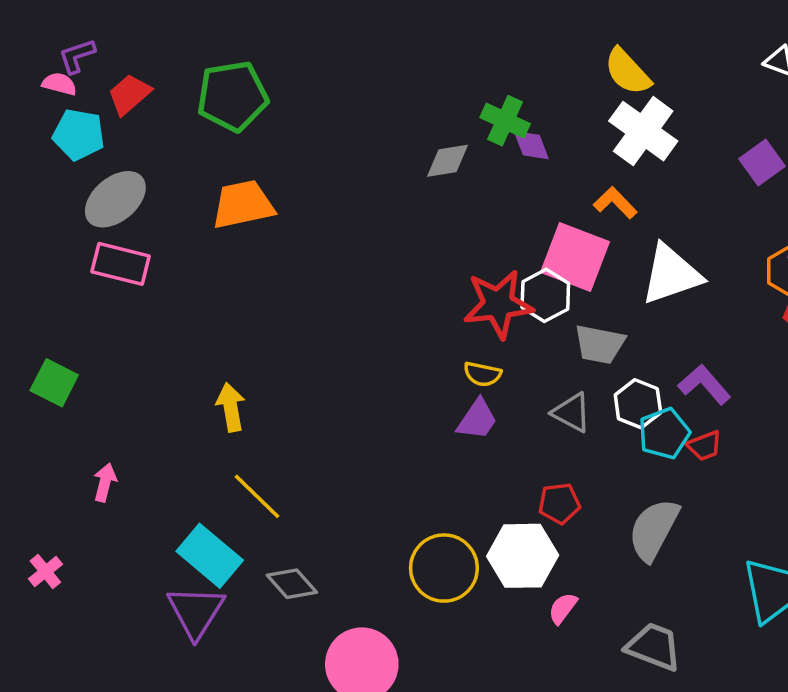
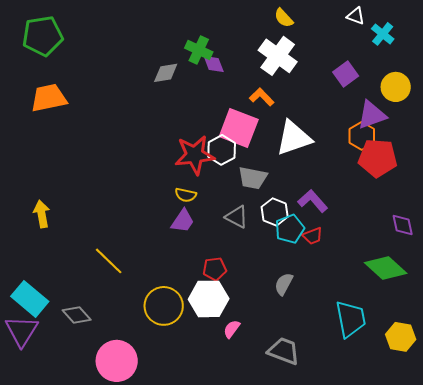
yellow semicircle: (627, 72) -> (284, 18), moved, size x0.7
yellow line: (257, 496) -> (109, 261), moved
red pentagon: (559, 503) -> (215, 269), moved
gray semicircle: (654, 530) -> (284, 284), size x0.6

